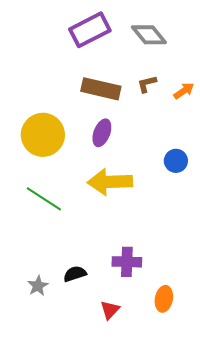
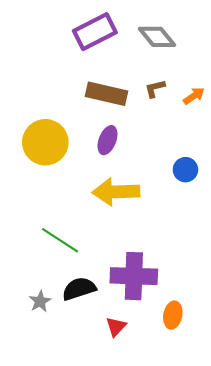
green line: (44, 199) -> (60, 240), moved
purple cross: (127, 262) -> (134, 276), size x1.5
black semicircle: (75, 274) -> (79, 289), size x1.4

